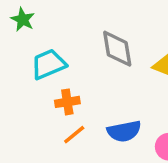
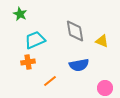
orange cross: (67, 102) -> (28, 62), moved
blue semicircle: (124, 131) -> (79, 65), moved

